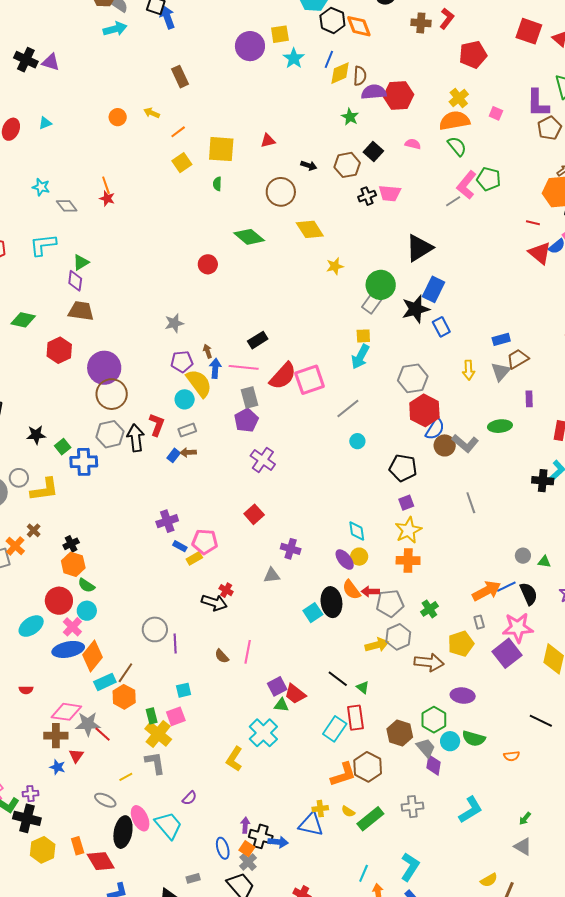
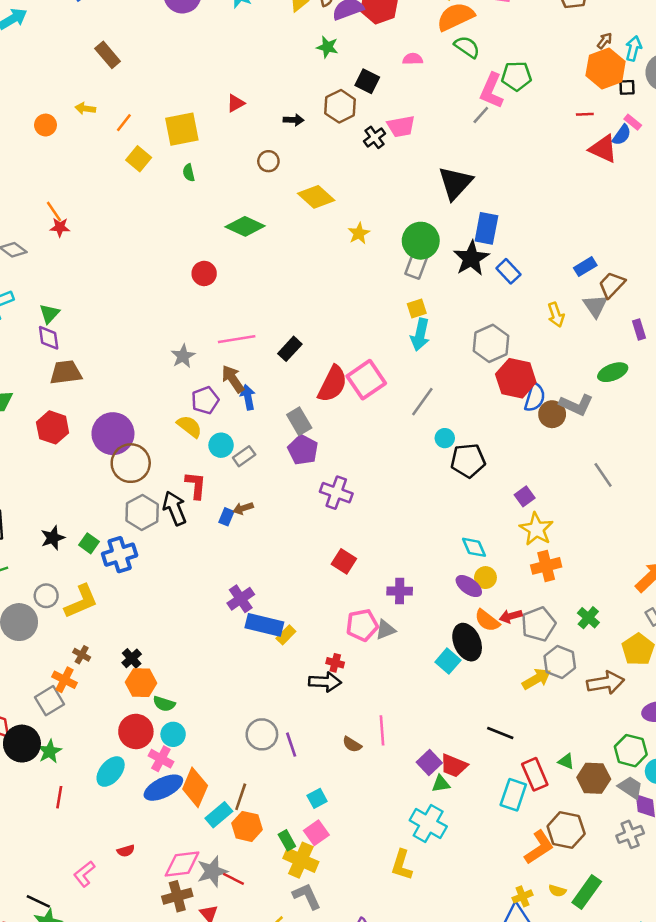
brown circle: (281, 192) -> (268, 161), size x0.6
brown arrow: (208, 351) -> (233, 379), size x1.6
pink line: (244, 367) -> (237, 339), moved
yellow semicircle: (199, 383) -> (189, 426), moved, size x0.7
gray rectangle: (187, 430) -> (244, 456), moved
black pentagon: (403, 468) -> (468, 461), moved
pink pentagon: (205, 542) -> (362, 625), moved
blue rectangle: (180, 546) -> (264, 625), size x2.0
green triangle: (363, 687) -> (566, 761), moved
gray cross: (412, 807) -> (630, 834), moved

